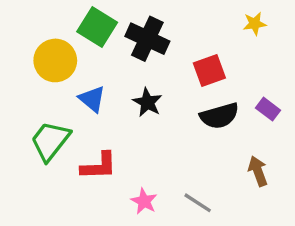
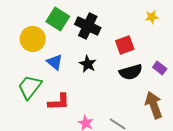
brown arrow: (258, 171) -> (154, 105), size x1.5

